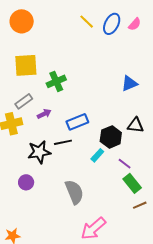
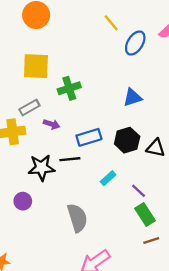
blue ellipse: (112, 24) -> (135, 43), moved
blue triangle: (129, 83) -> (132, 97), moved
purple arrow: (44, 114) -> (52, 124), turned 40
black hexagon: (111, 137) -> (127, 140), moved

